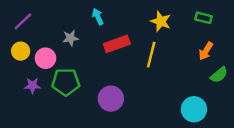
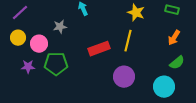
red rectangle: (117, 44) -> (99, 49), moved
green semicircle: (219, 75) -> (177, 63), moved
purple circle: (111, 99) -> (124, 77), moved

